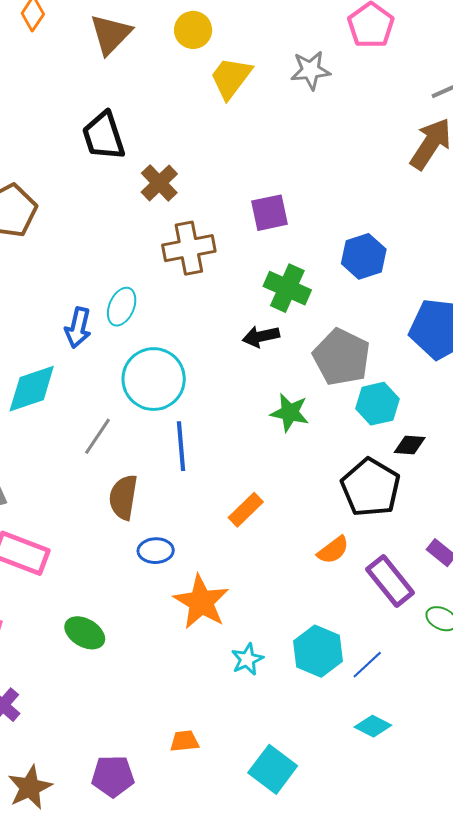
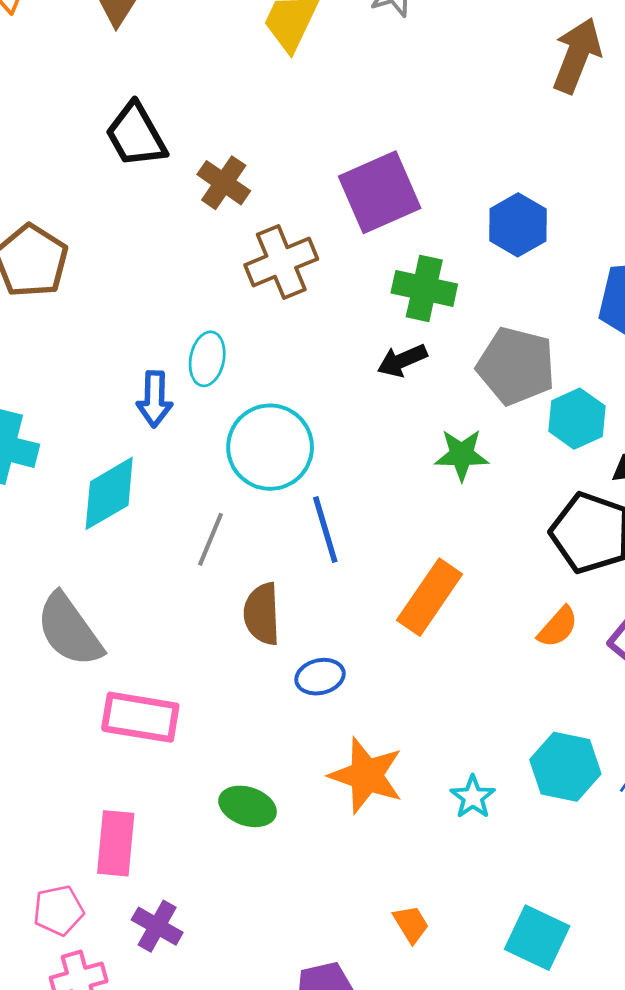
purple square: (269, 213) -> (380, 192), size x1.5
orange rectangle: (246, 510) -> (430, 597), size x1.5
orange star: (201, 602) -> (366, 775), moved
orange trapezoid: (184, 741) -> (411, 924), turned 76

